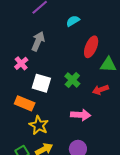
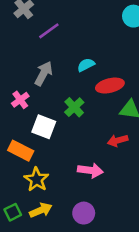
cyan semicircle: (73, 21) -> (86, 65), moved
red ellipse: (91, 47) -> (110, 86), turned 50
green cross: (72, 80) -> (74, 107), moved

